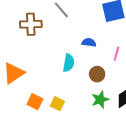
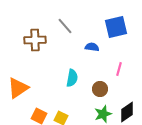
blue semicircle: (89, 43) -> (92, 47), moved

